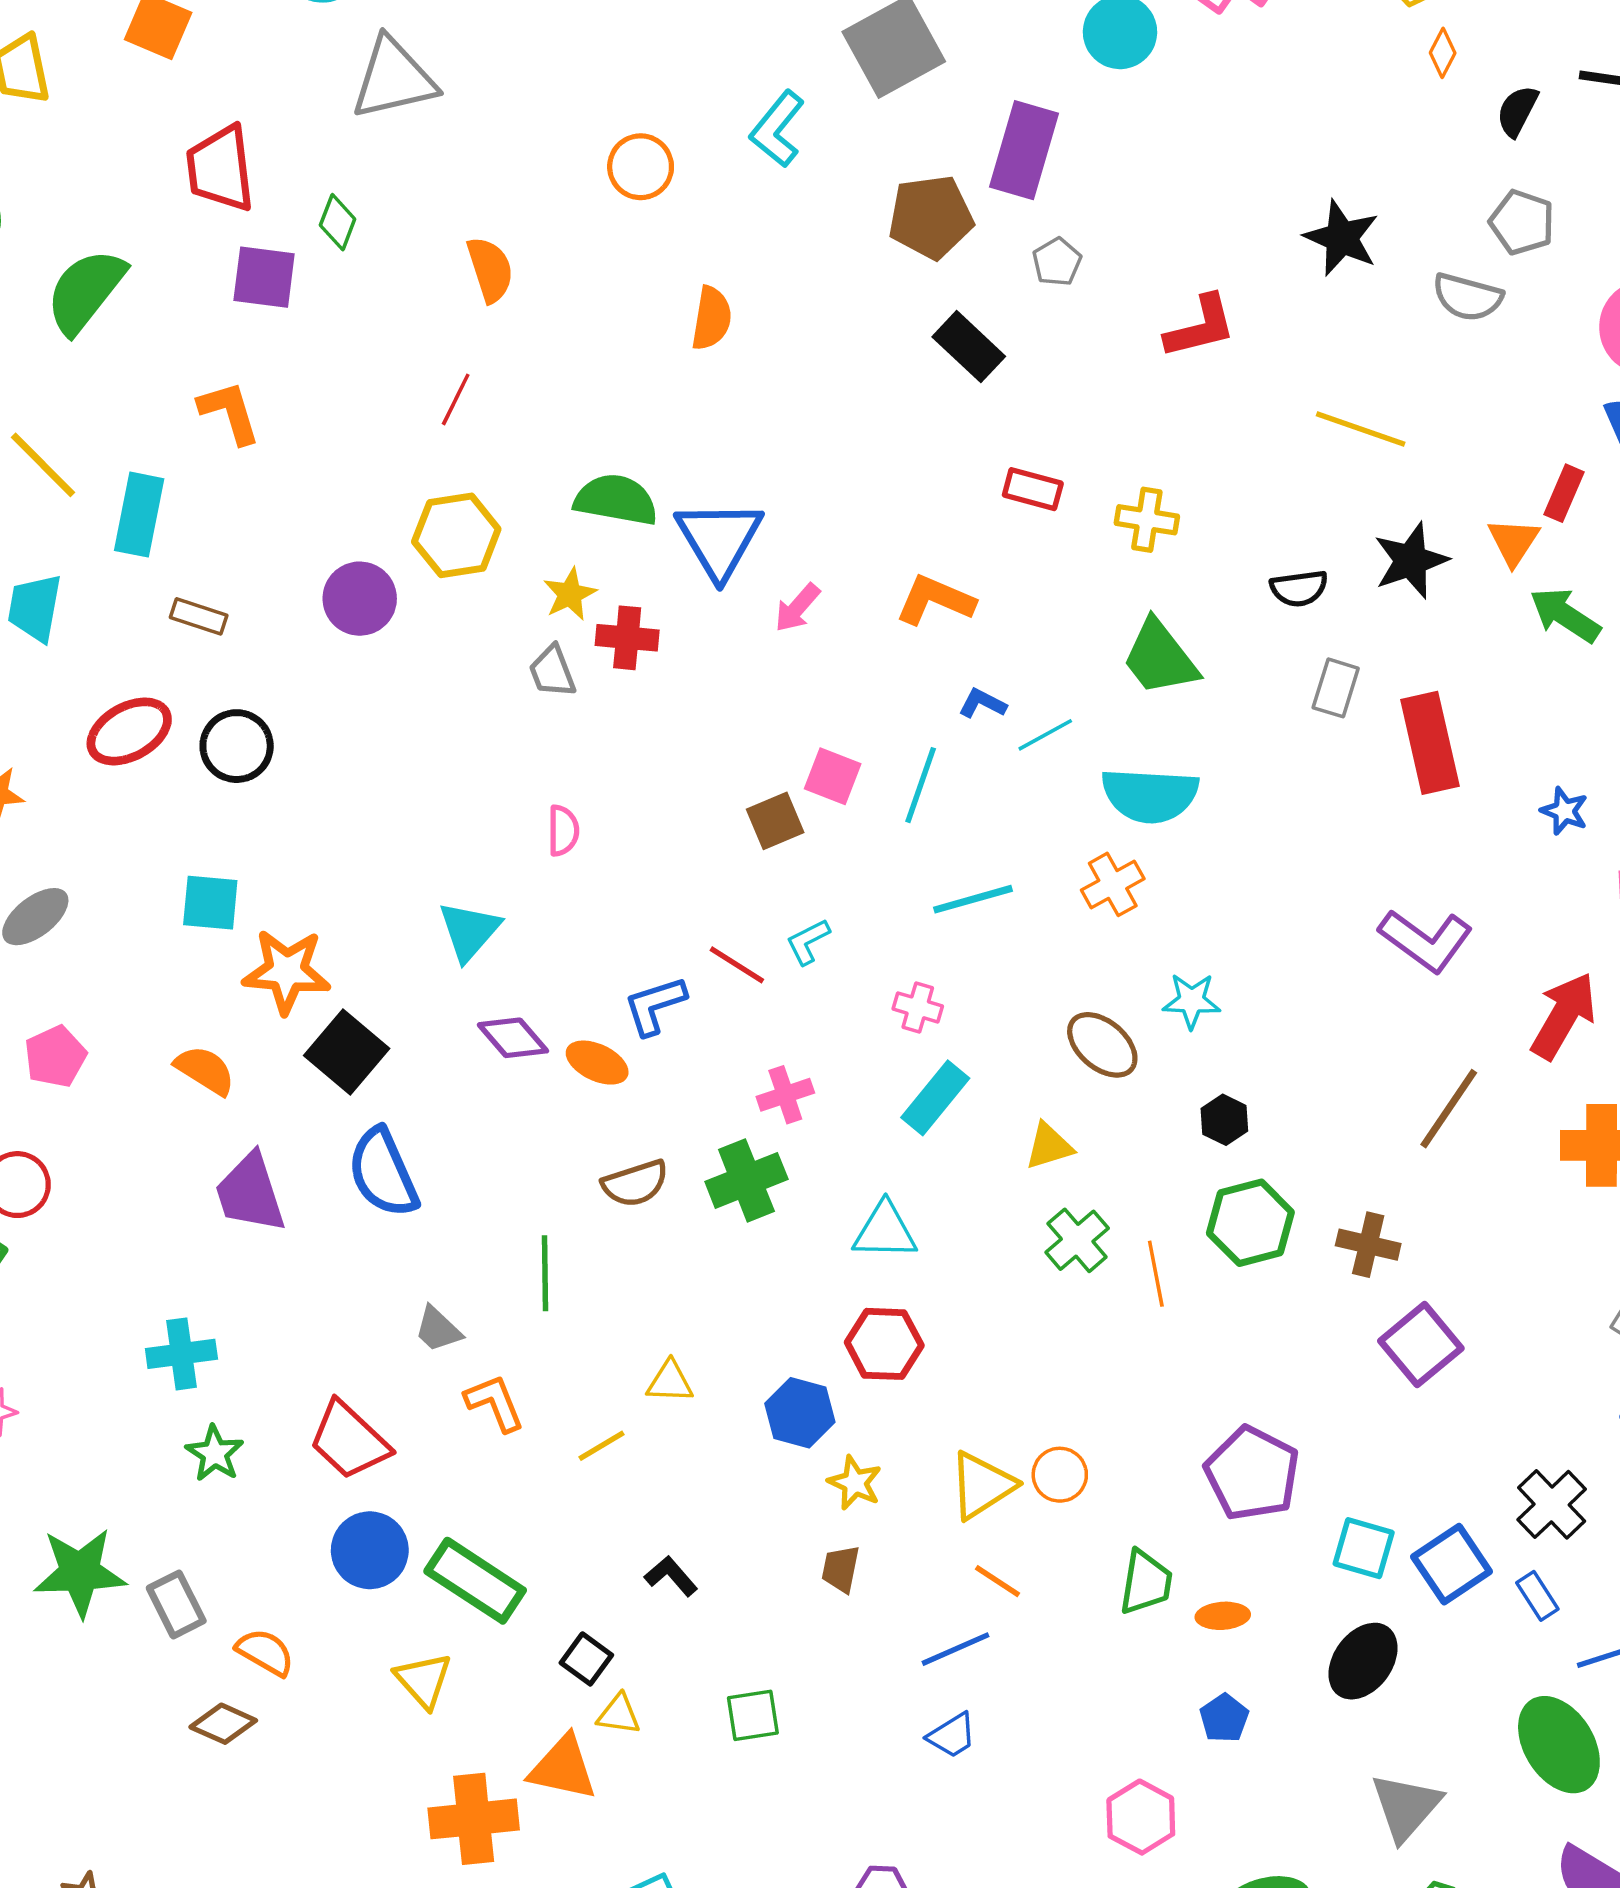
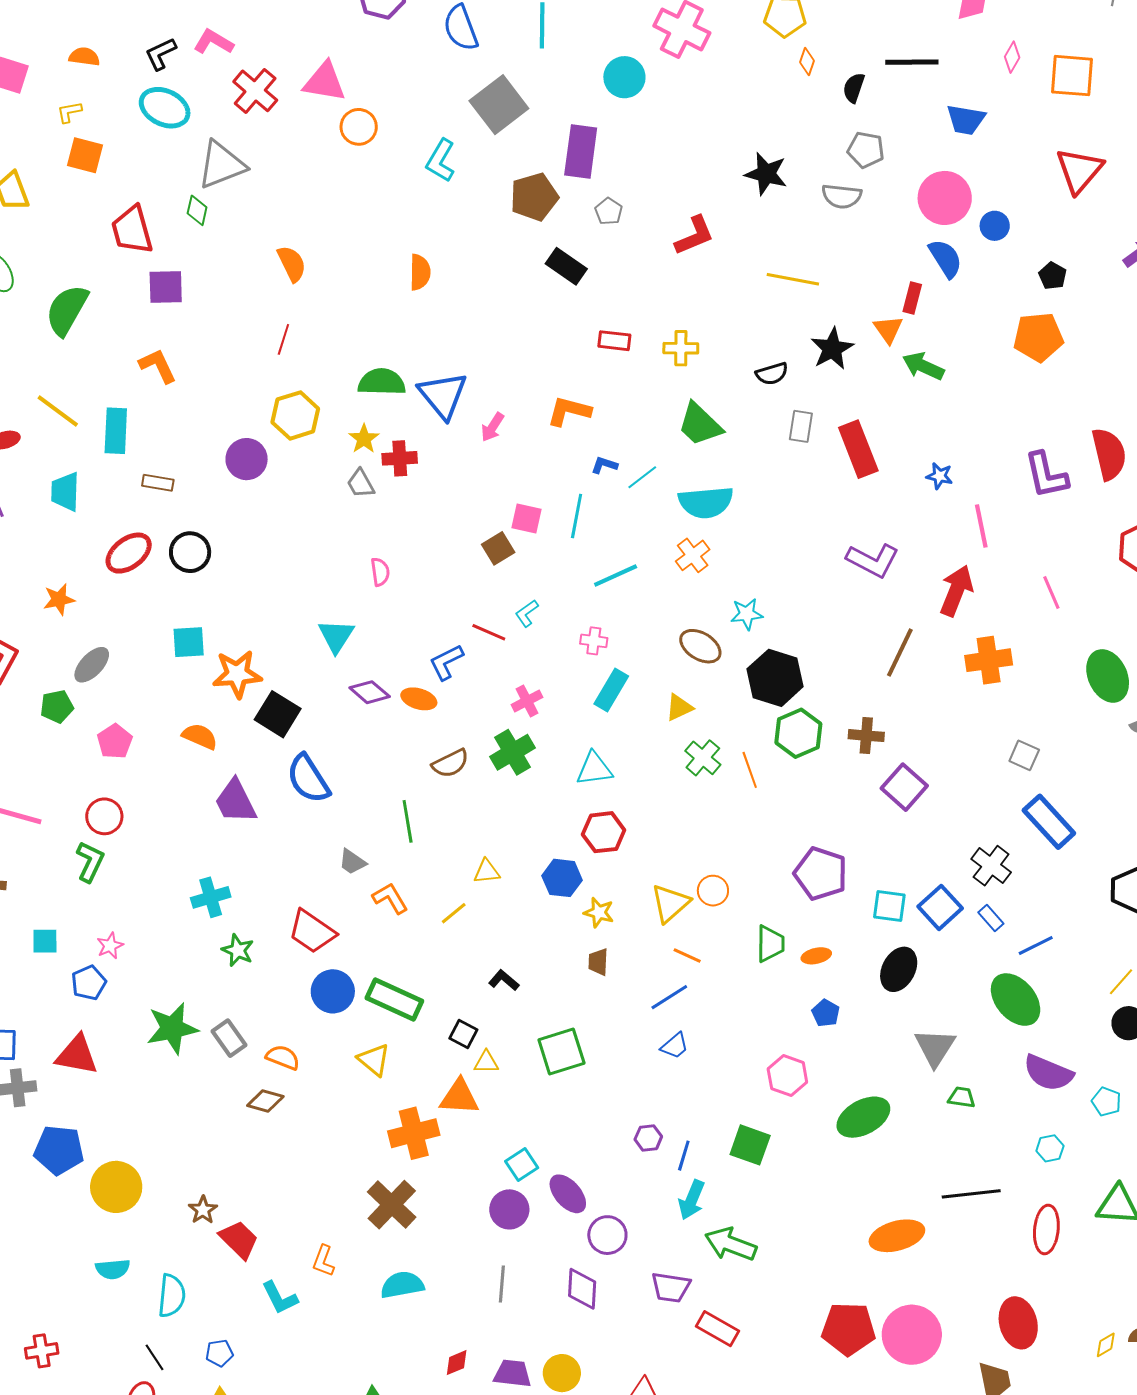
orange circle: (641, 167) -> (359, 127), moved
green diamond: (338, 222) -> (197, 210), moved
black hexagon: (1224, 1120) -> (775, 678), size x2.0
green square: (753, 1715) -> (561, 1051), size x1.5

